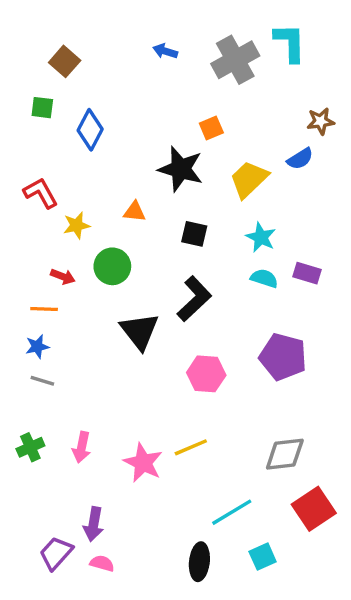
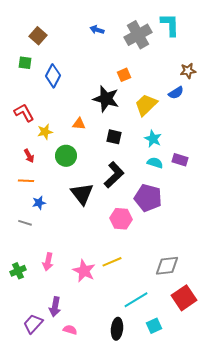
red arrow: (63, 277) -> (29, 156), moved, turned 40
blue star: (37, 347) -> (39, 203), moved
purple pentagon: (283, 357) -> (148, 198), moved
green cross: (30, 447) -> (18, 271), moved
pink semicircle: (102, 563) -> (70, 330), moved

